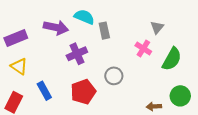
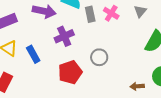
pink cross: (143, 48) -> (111, 13), moved
blue rectangle: (44, 91) -> (33, 54), moved

